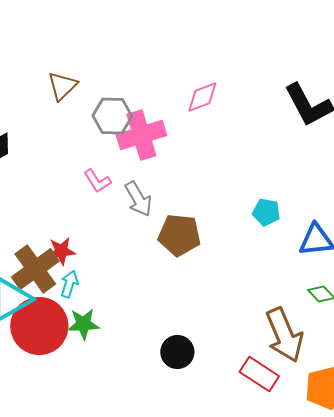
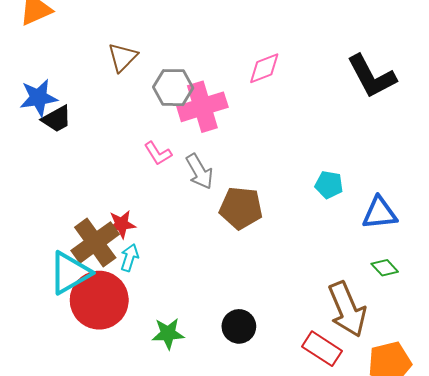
green star: (83, 324) -> (168, 334), moved

